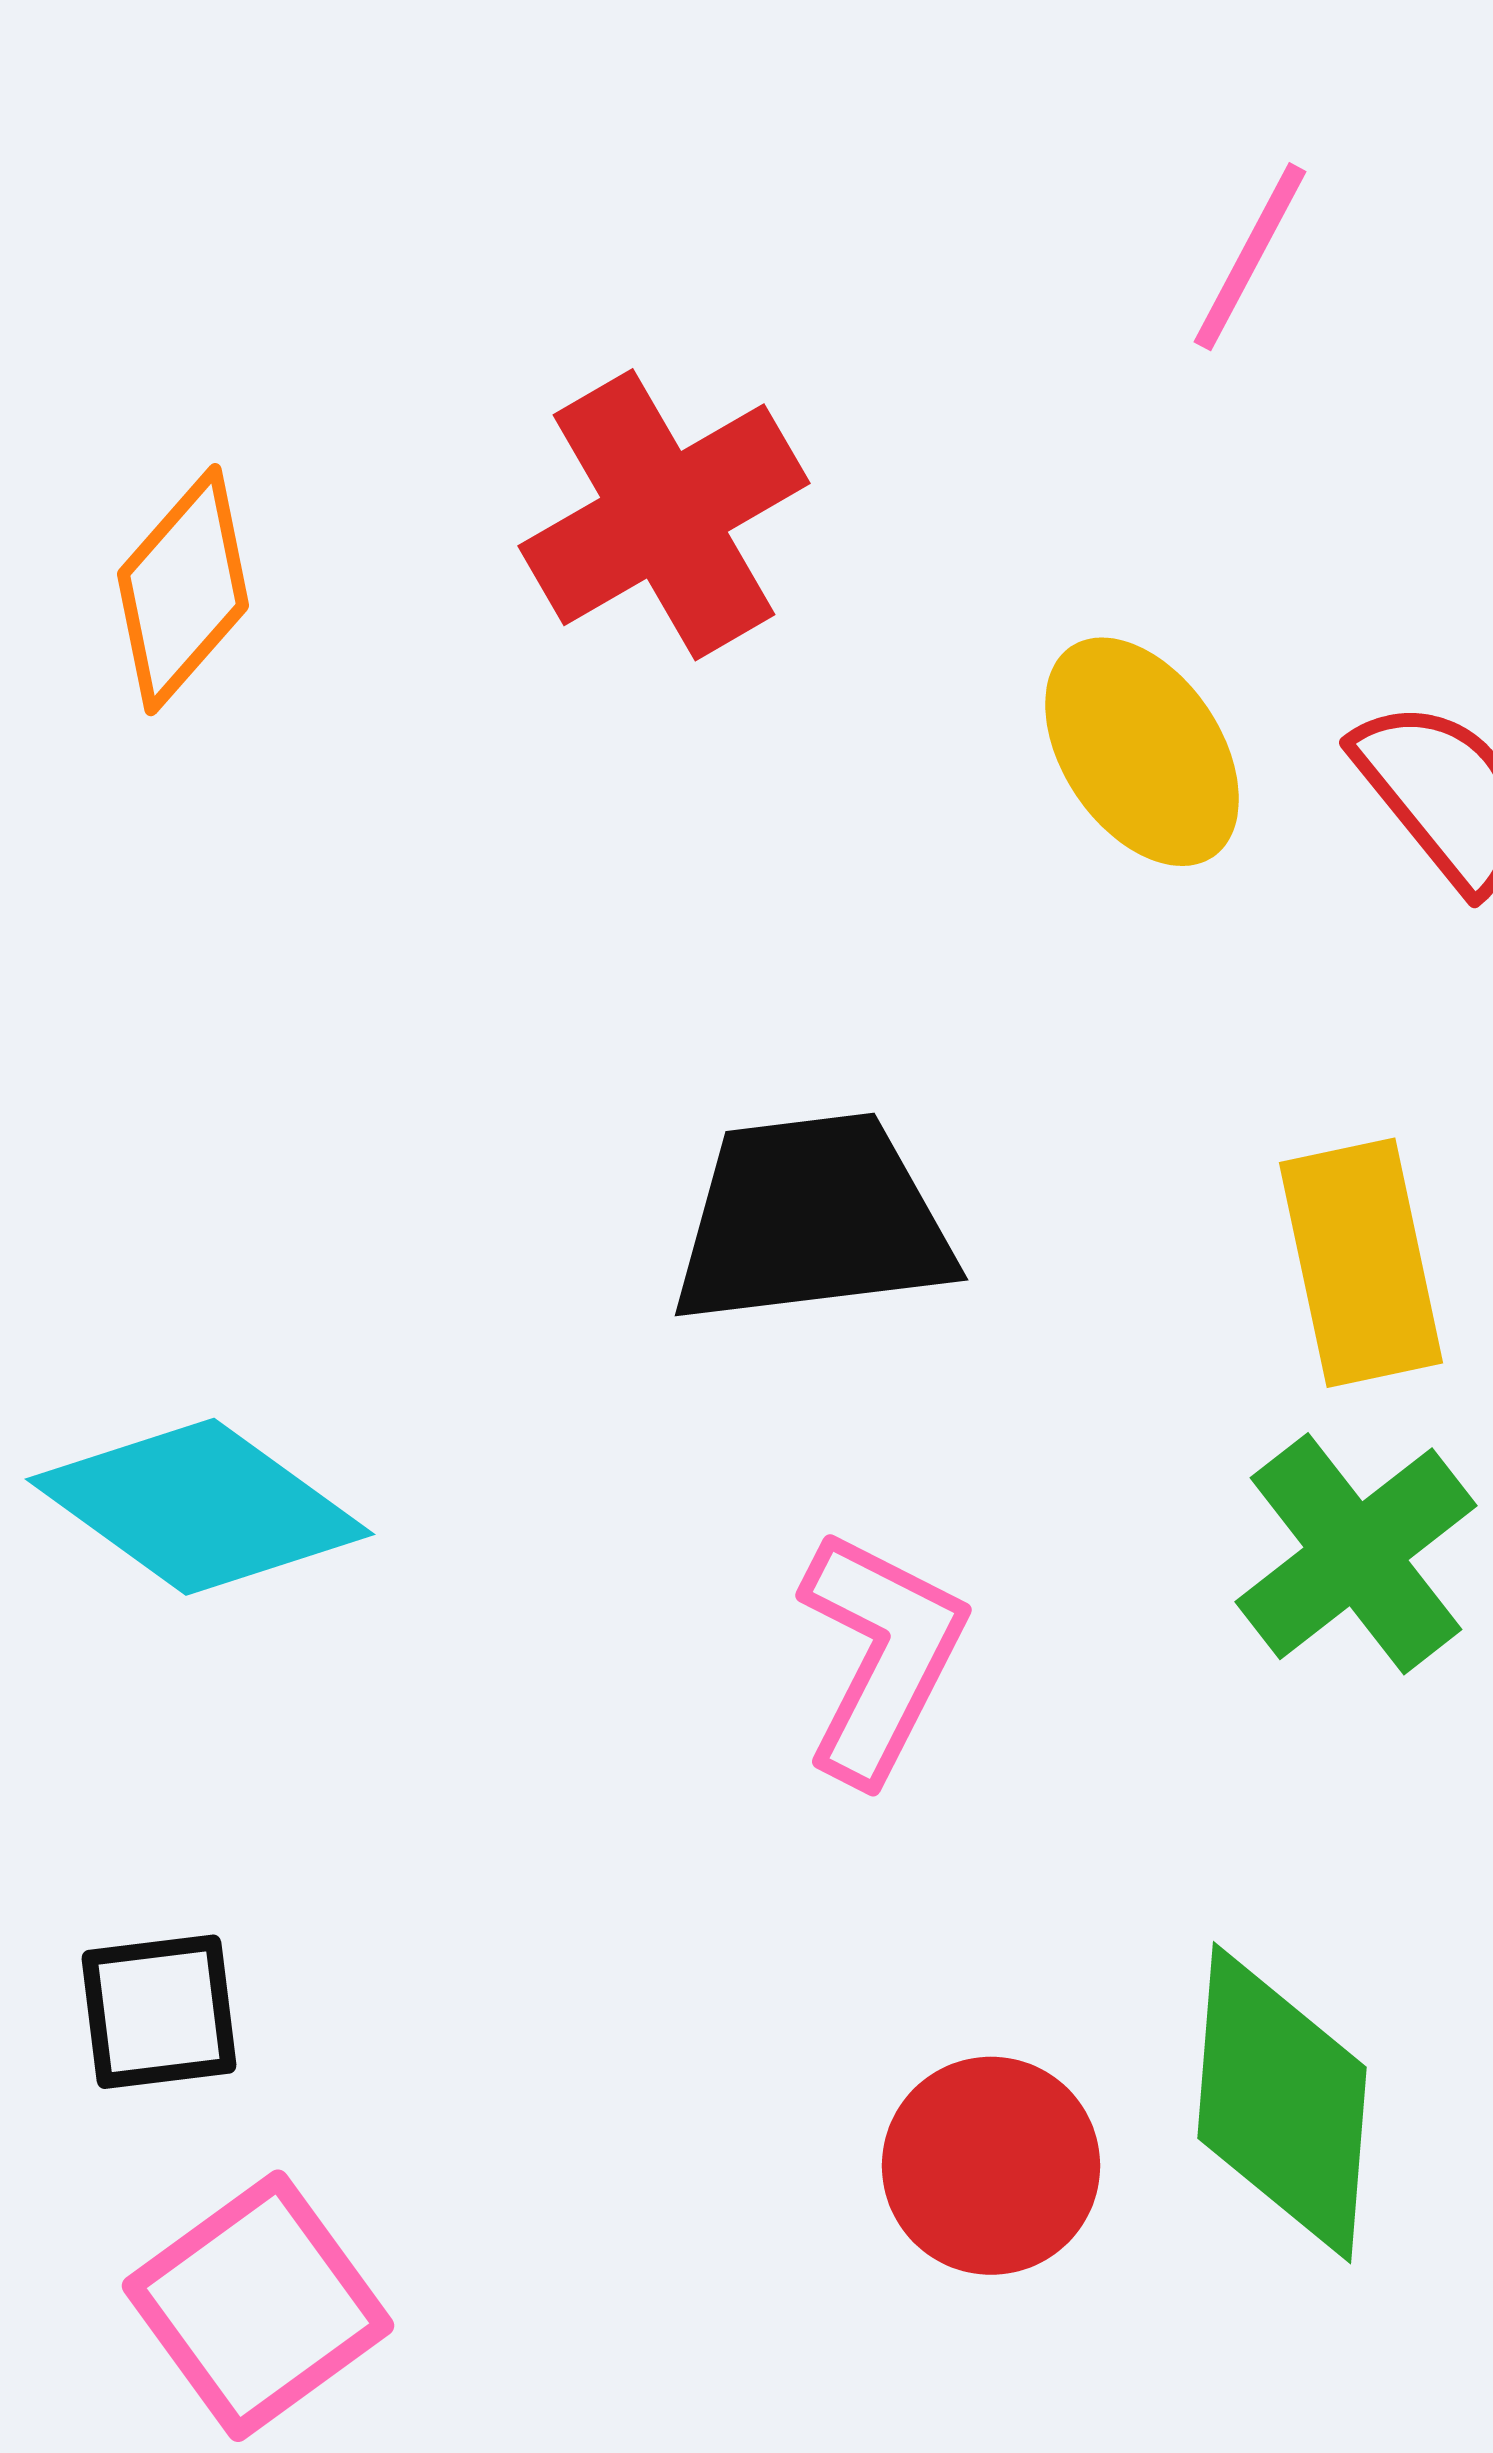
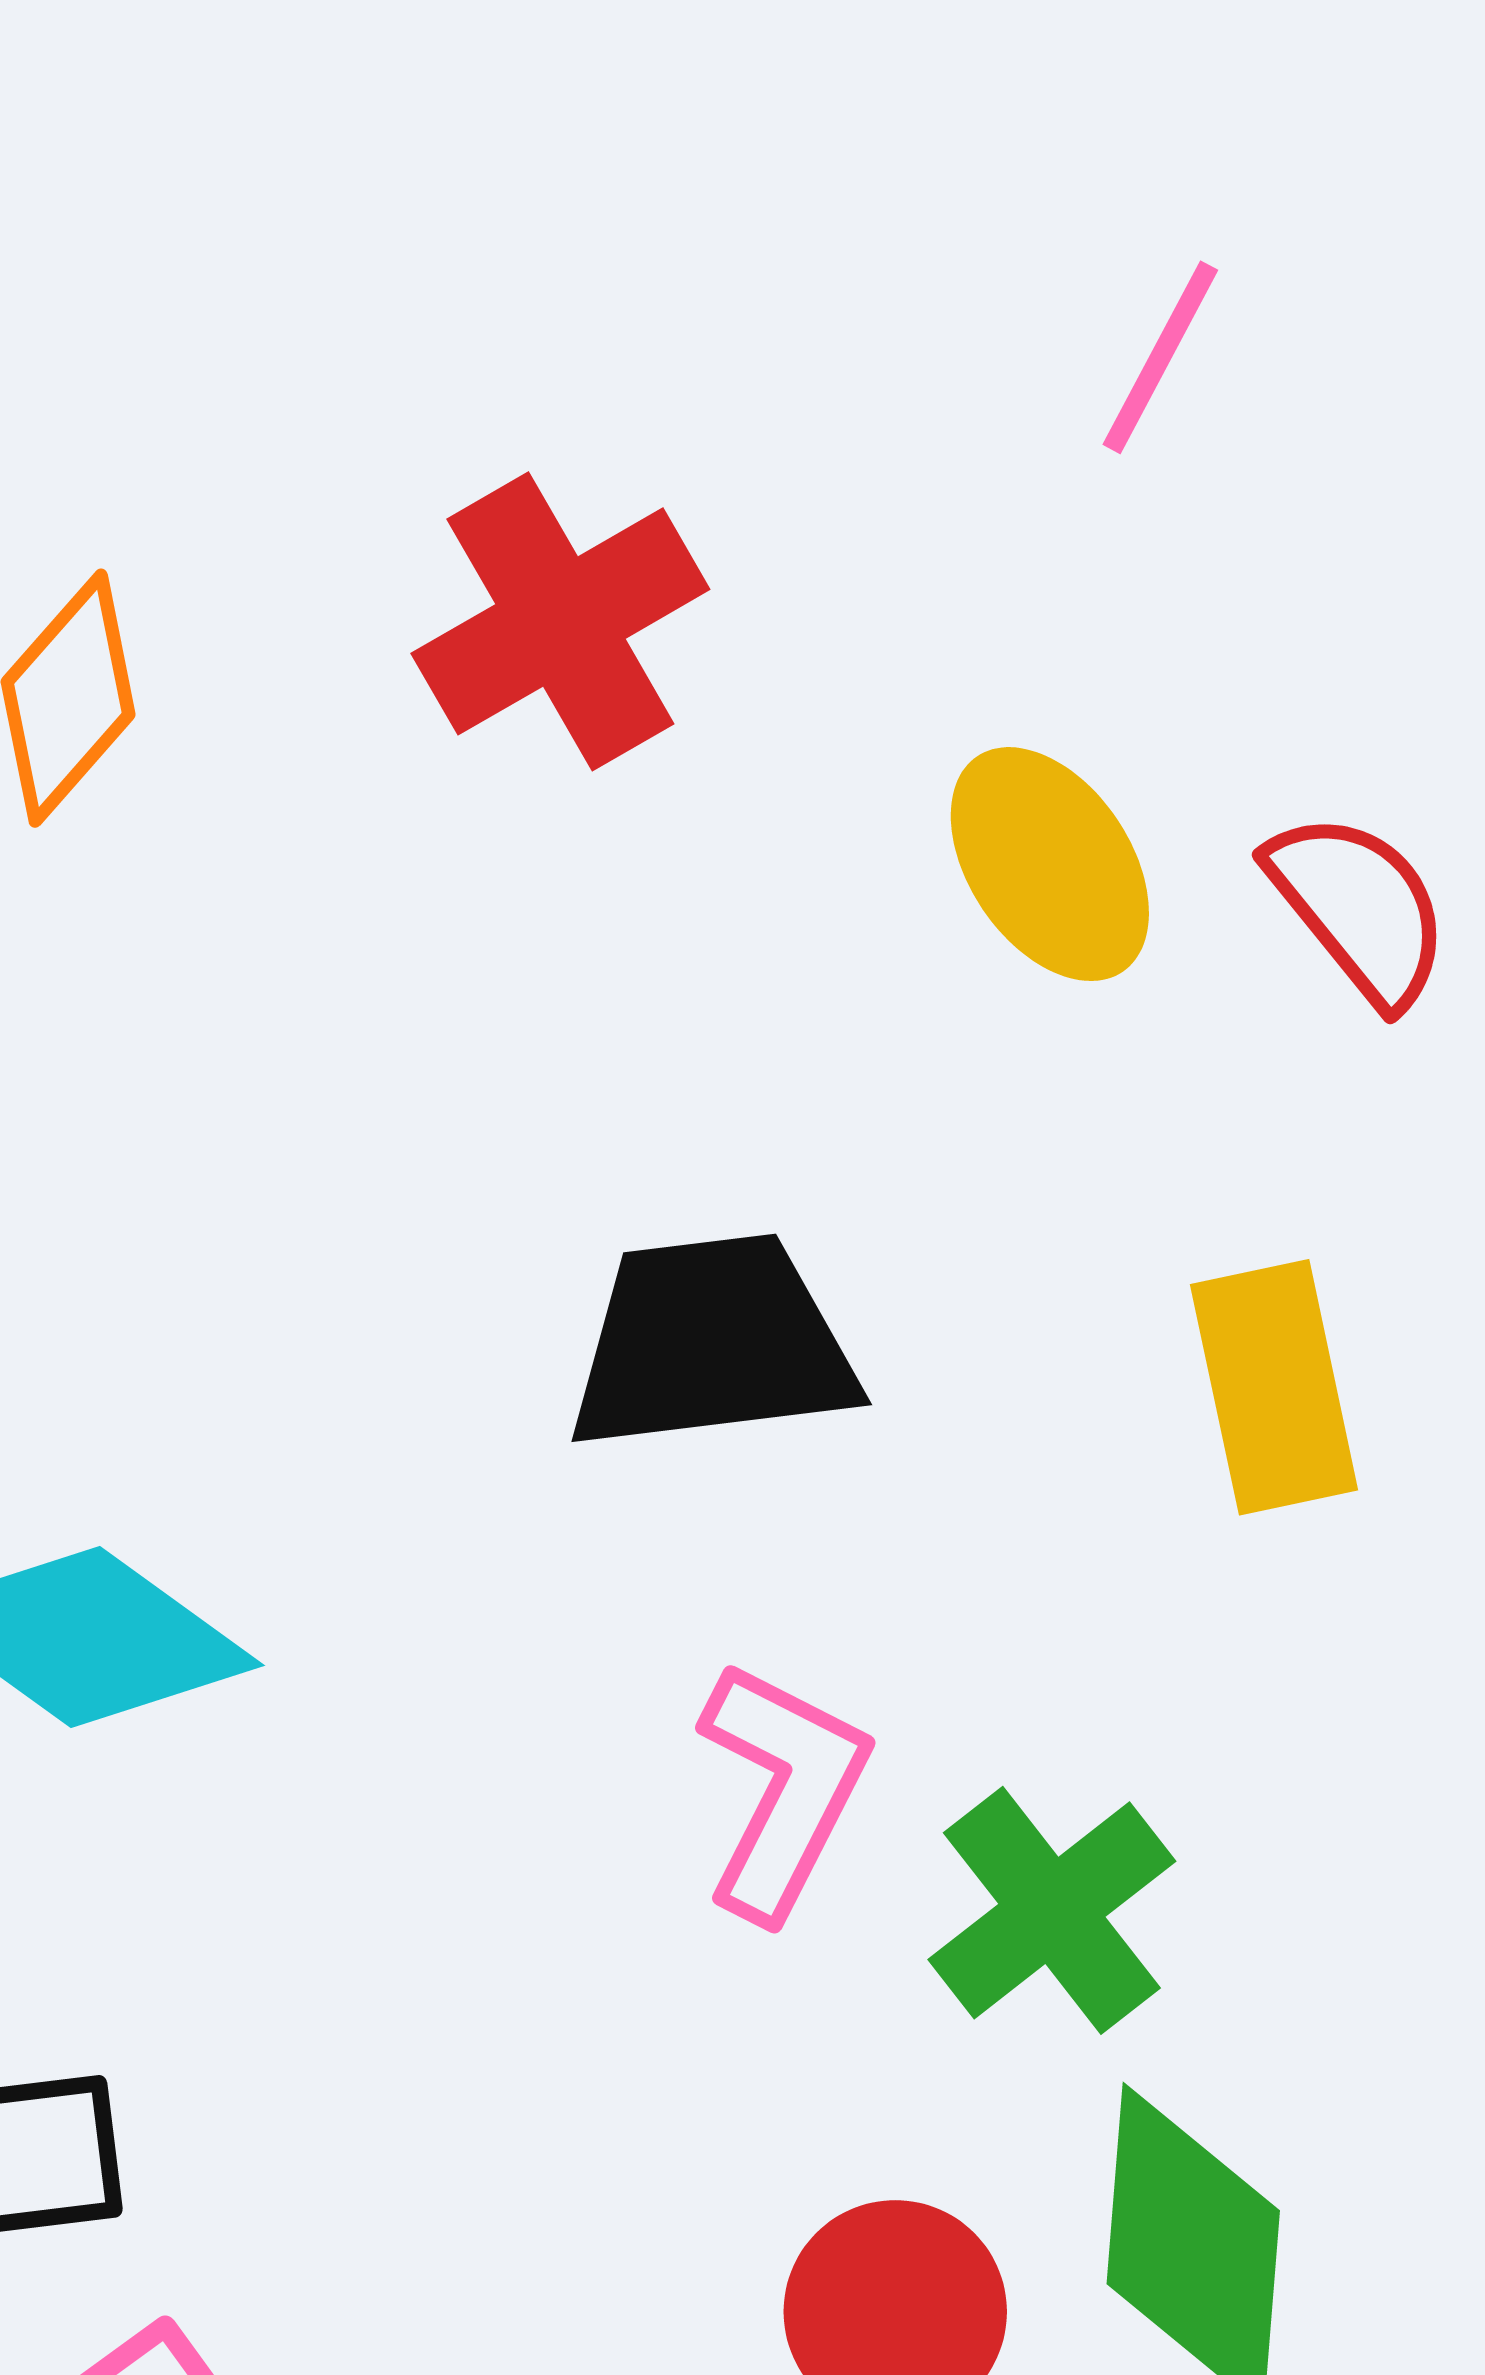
green cross: (1356, 1554) -> (1052, 1910), moved

